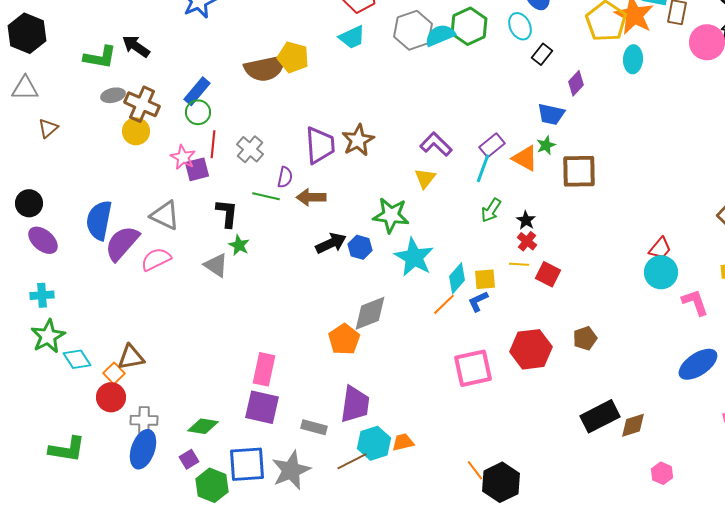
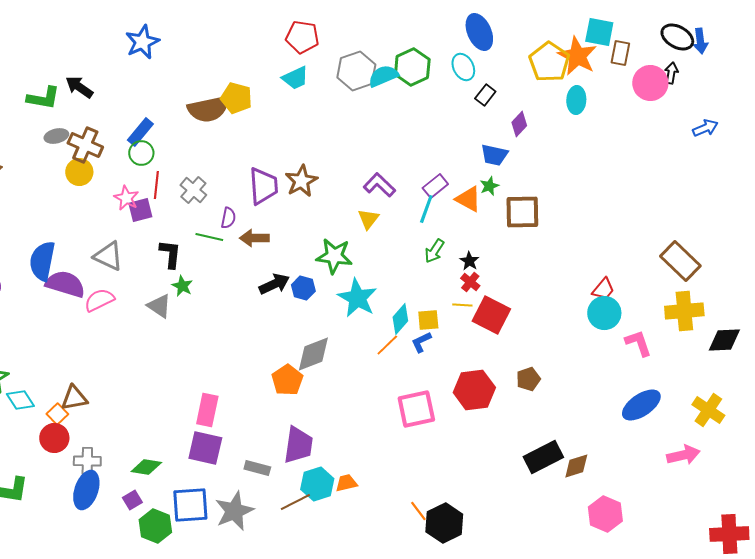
purple semicircle: (122, 243) -> (65, 284), turned 66
red square: (548, 274) -> (491, 315), size x1.5
pink hexagon: (662, 473) -> (605, 514), size x1.6

